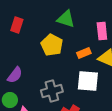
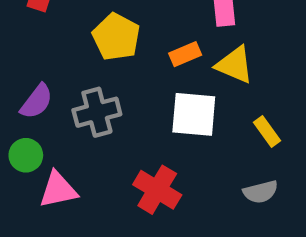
gray cross: (52, 91) -> (97, 112), moved

